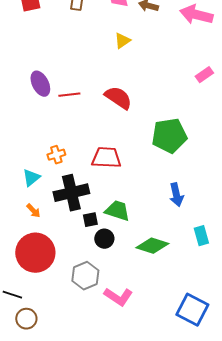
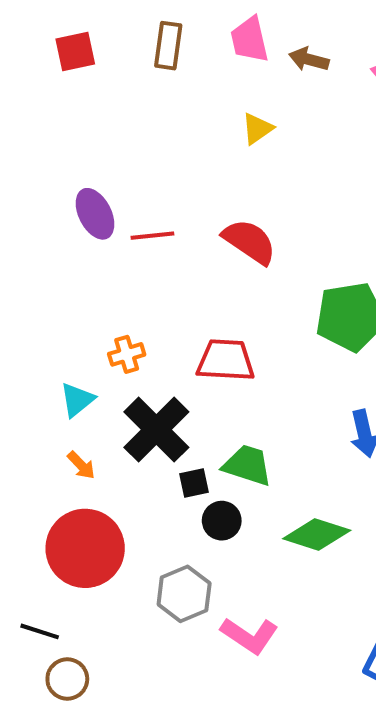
black cross: (71, 193) -> (156, 430), turned -32

